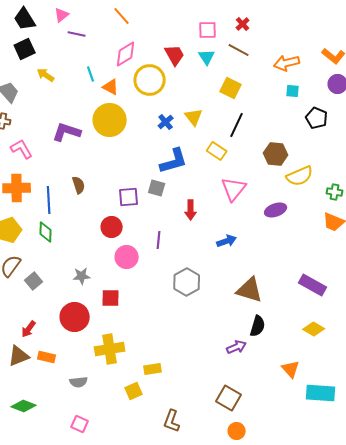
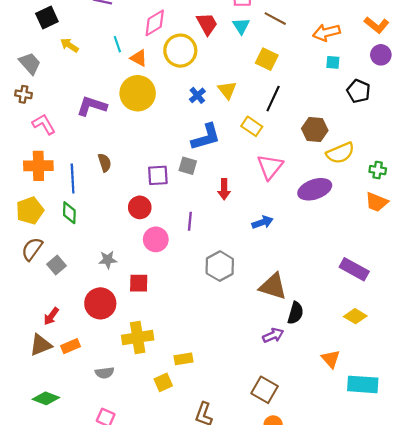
purple ellipse: (276, 210) -> (315, 189), size x1.4
brown triangle: (250, 290) -> (273, 286), moved
orange rectangle: (47, 357) -> (70, 346), turned -36

